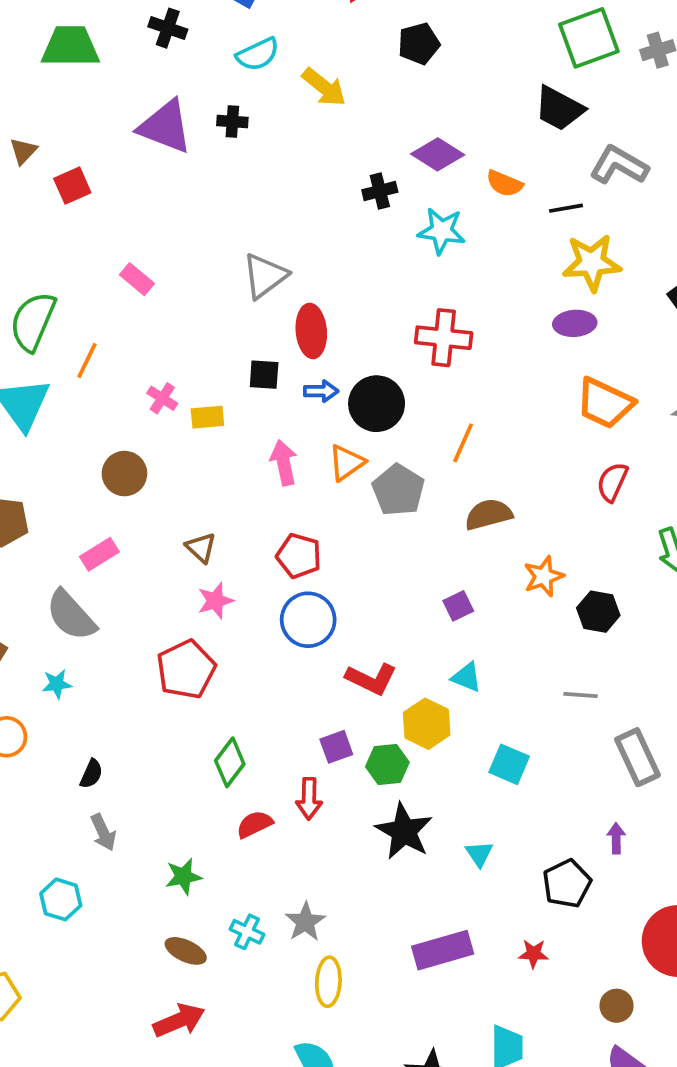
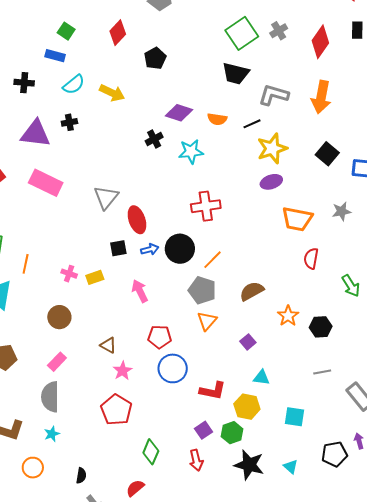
pink rectangle: (137, 279) -> (46, 183), moved, size x1.8
orange line: (463, 443) -> (212, 260), moved, turned 35
orange triangle: (346, 463) -> (207, 321), moved
gray semicircle: (71, 615) -> (50, 397), turned 56
red semicircle: (255, 824) -> (135, 488), moved
black pentagon: (567, 884) -> (334, 454), moved, turned 30

